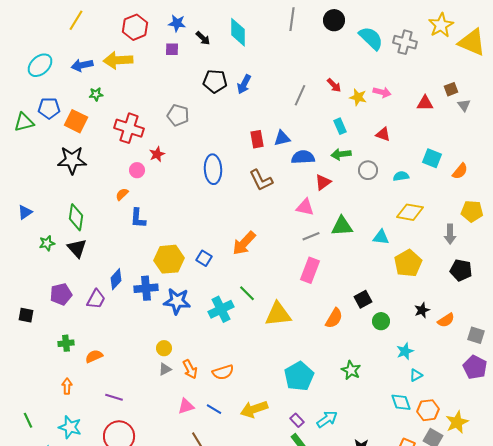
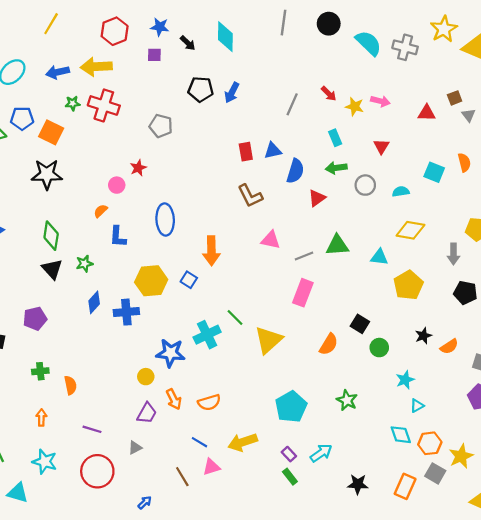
red cross: (129, 128) -> (104, 105), moved
red triangle: (383, 134) -> (381, 146), turned 42
blue semicircle: (303, 157) -> (295, 171), turned 110
blue ellipse: (213, 169) -> (165, 219), moved
orange semicircle: (460, 171) -> (464, 162), moved, turned -54
pink triangle: (305, 207) -> (271, 240), moved
green star: (47, 243) -> (84, 264), moved
orange arrow: (244, 243) -> (211, 251), moved, turned -44
purple trapezoid: (96, 299) -> (147, 413), moved
black square: (363, 299) -> (360, 324), turned -30
blue star: (177, 301) -> (171, 353), moved
yellow triangle: (278, 314) -> (268, 340), turned -36
orange semicircle: (94, 356) -> (70, 385), turned 102
gray triangle: (165, 369) -> (135, 448), moved
pink triangle: (186, 406) -> (211, 467), moved

